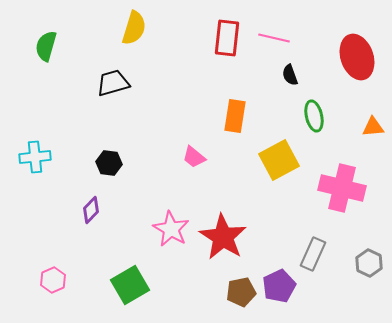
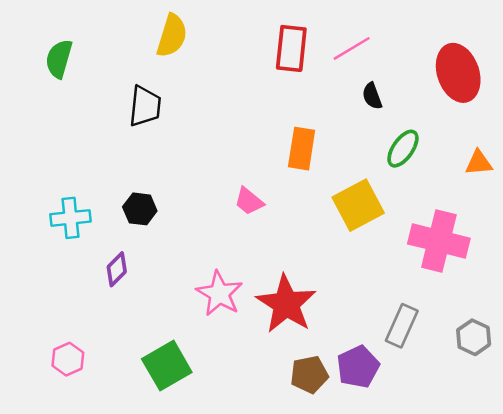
pink line: (274, 38) -> (352, 48), turned -44
black trapezoid: (113, 83) -> (145, 106), turned 112
green ellipse: (314, 116) -> (403, 149), turned 48
cyan cross: (35, 157) -> (71, 218), moved

